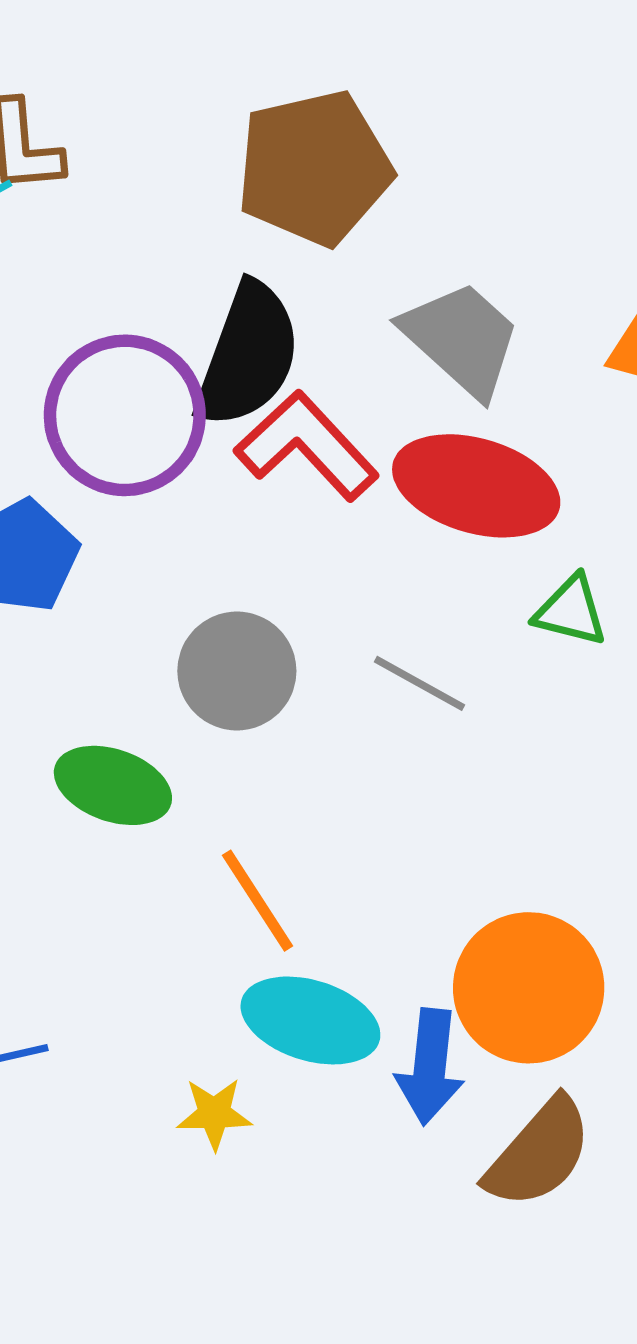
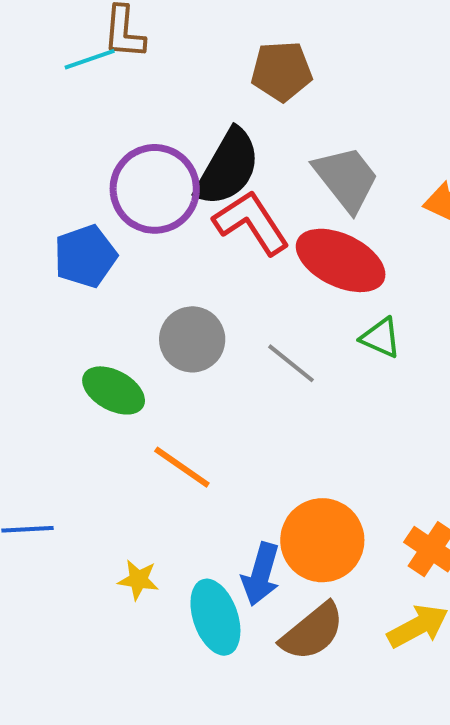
brown pentagon: (314, 168) -> (282, 71), size x0.7
orange line: (258, 901) -> (182, 467), turned -32
cyan ellipse: (310, 1020) -> (215, 617), moved, turned 44

